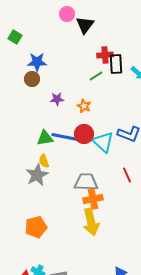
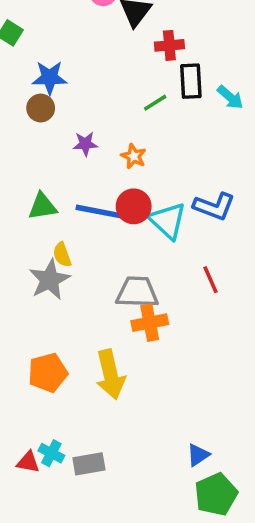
red cross: (105, 55) -> (169, 45), moved
green triangle: (45, 138) -> (42, 206), moved
yellow arrow: (91, 222) -> (110, 374), moved

